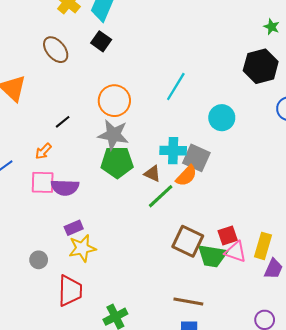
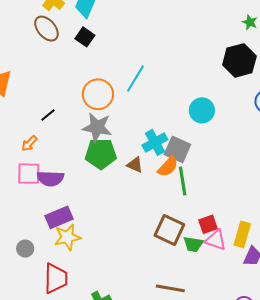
brown ellipse: (56, 50) -> (46, 29), moved
cyan line: (176, 87) -> (135, 78), moved
cyan cross: (173, 151) -> (155, 142), turned -30
green line: (161, 196) -> (183, 181), moved, turned -56
purple rectangle: (74, 228) -> (59, 217), size x1.5
green trapezoid: (212, 256) -> (193, 244), size x0.7

